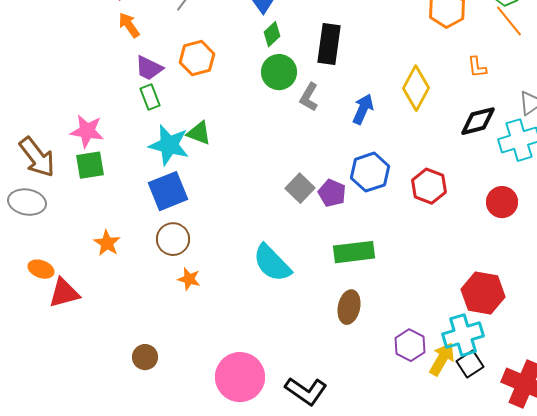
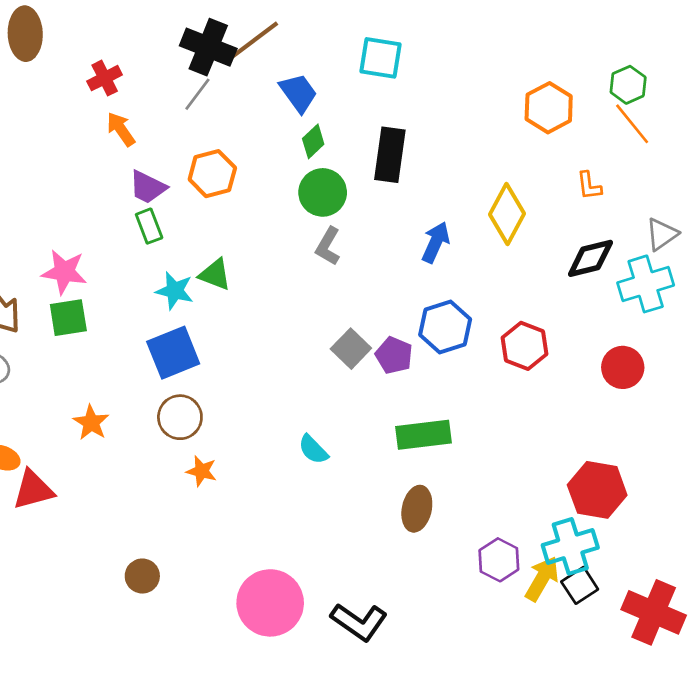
gray L-shape: (309, 97) -> (328, 246), moved
cyan star: (169, 145) -> (175, 291), size x0.7
cyan semicircle: (272, 263) -> (313, 450), size x0.6

